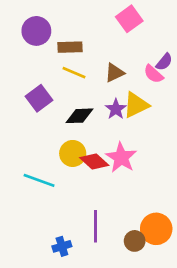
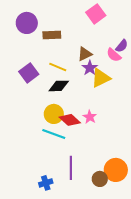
yellow line: (74, 73) -> (58, 67), moved
purple star: (116, 109) -> (90, 68), moved
pink star: (121, 158) -> (90, 117), size x0.6
cyan line: (39, 180) -> (54, 134), moved

